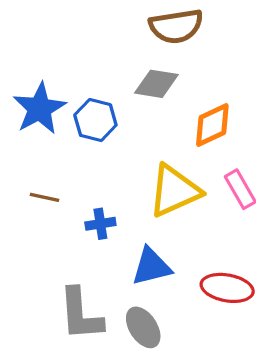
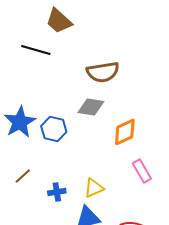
yellow triangle: (174, 191) -> (94, 188), moved, size x0.6
brown line: (44, 197) -> (23, 176), turned -54

